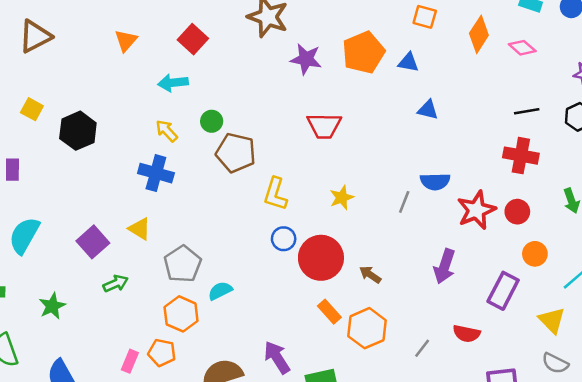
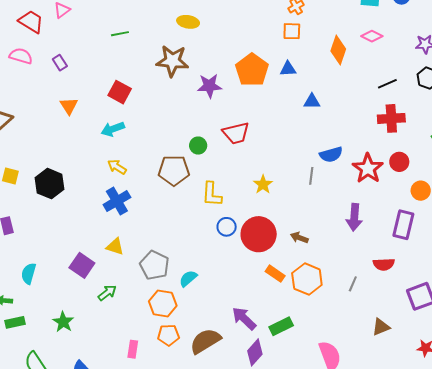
orange diamond: (479, 34) -> (338, 50), moved
green circle: (212, 121) -> (198, 146), moved
blue cross: (156, 173) -> (117, 201), turned -32
cyan semicircle: (24, 235) -> (29, 274), size x0.7
orange pentagon: (162, 353) -> (168, 335), moved

